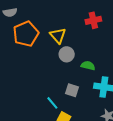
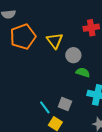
gray circle: (67, 54) -> (73, 55), moved
gray square: (72, 90) -> (65, 104), moved

